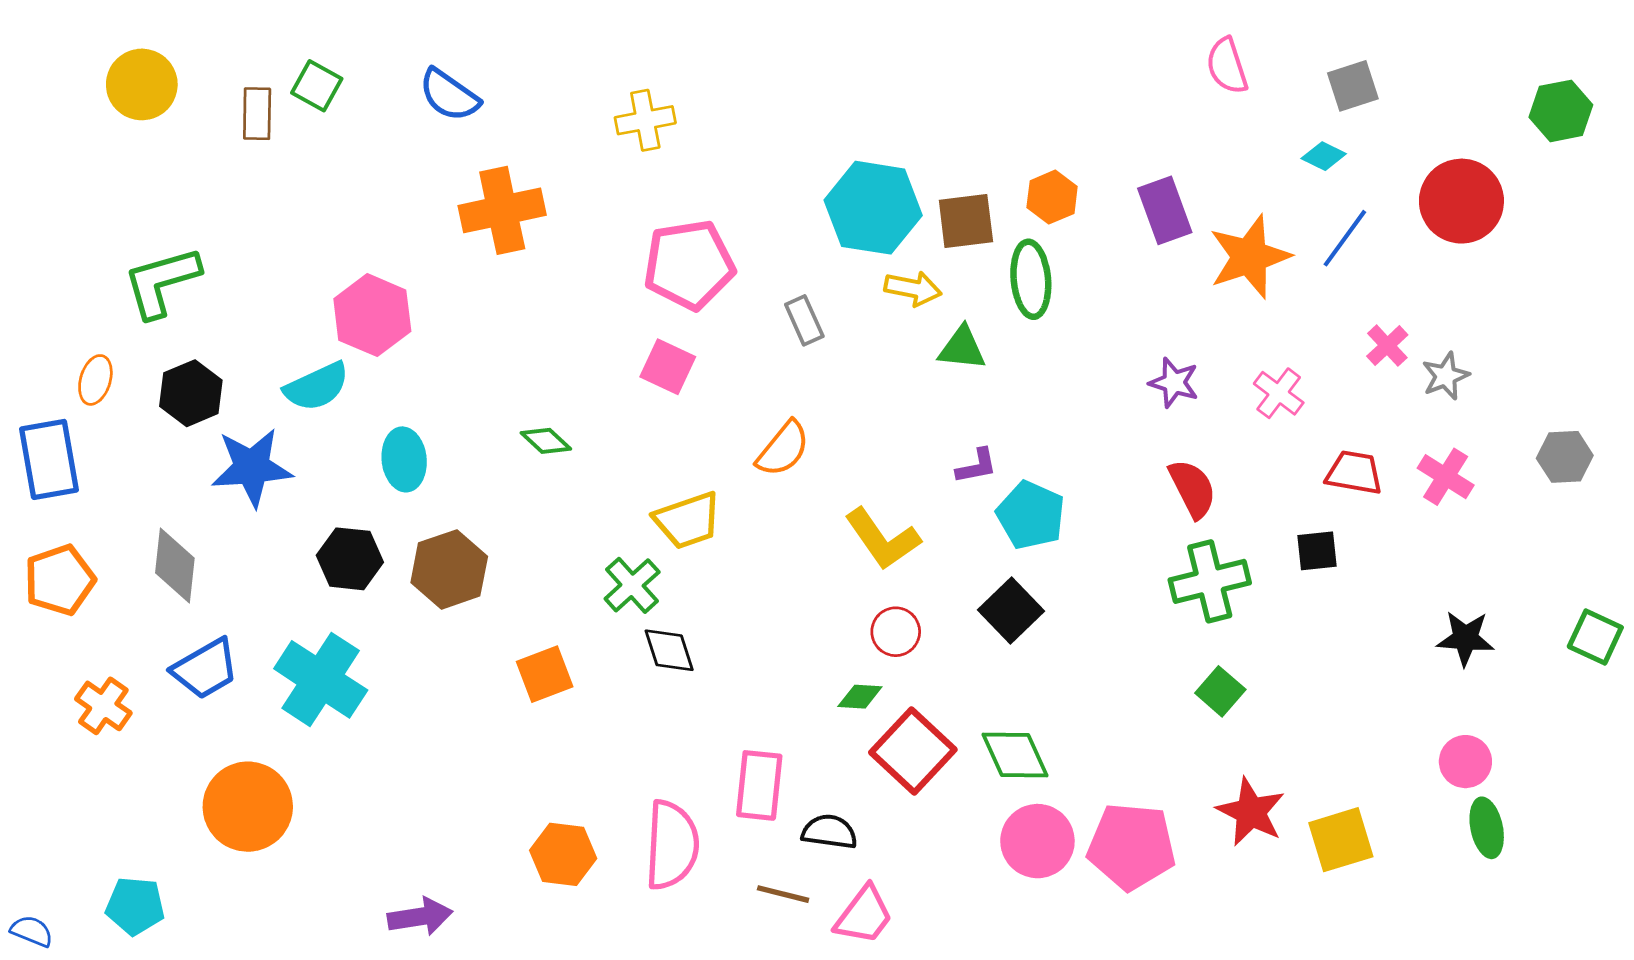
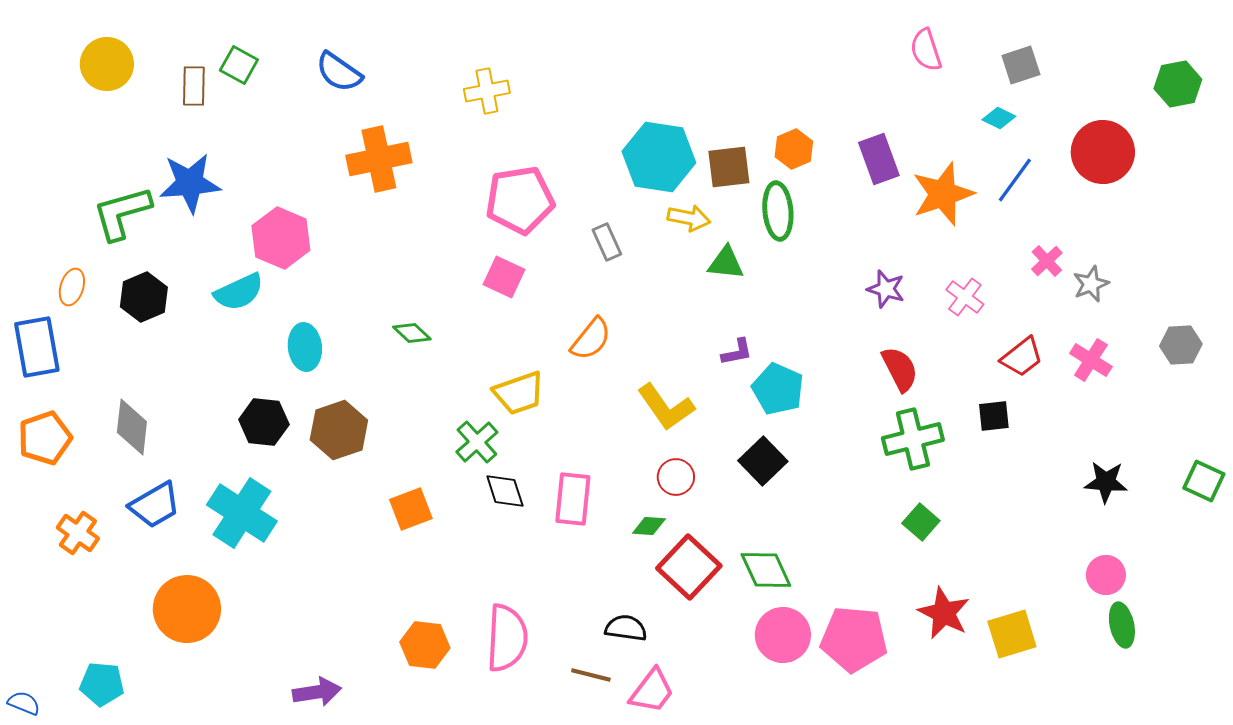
blue star: (252, 467) -> (190, 183), moved
red trapezoid: (1354, 473) -> (1022, 357), turned 132
pink rectangle: (759, 785) -> (573, 499), moved

